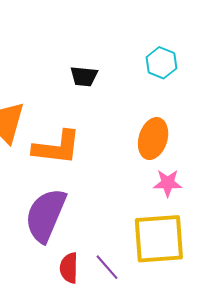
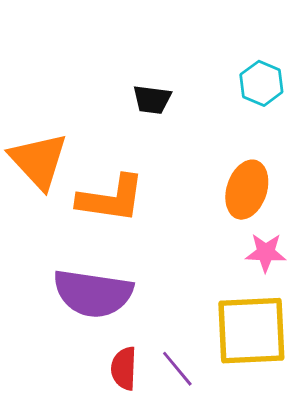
purple semicircle: (46, 215) -> (93, 293), turned -106

